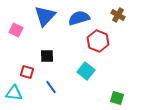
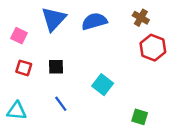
red hexagon: (98, 41) -> (153, 48), moved
red square: (27, 72) -> (24, 68), moved

